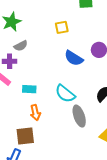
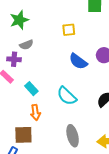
cyan rectangle: (29, 89) -> (31, 89), turned 40
gray ellipse: (79, 116) -> (73, 136), moved

